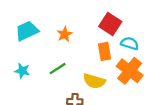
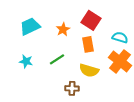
red square: (110, 24) -> (91, 20), moved
orange rectangle: (105, 51) -> (88, 44), moved

